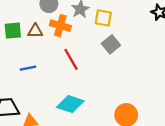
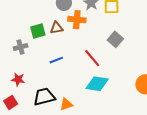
gray square: (111, 44) -> (115, 39), moved
red line: (71, 59) -> (92, 58), moved

